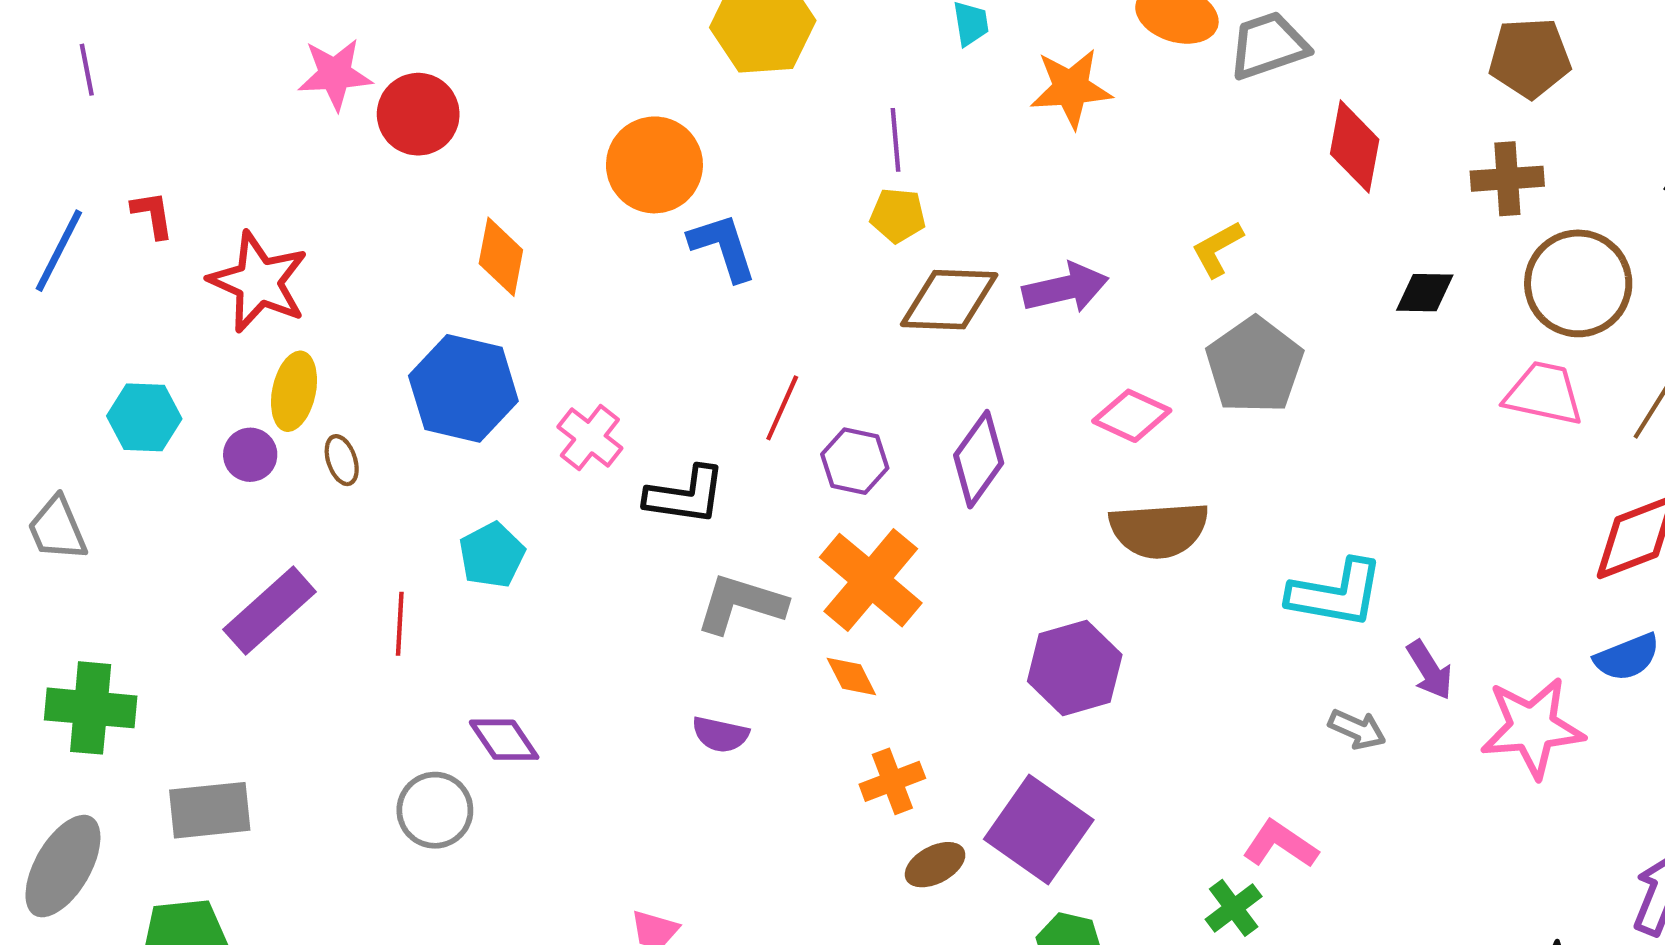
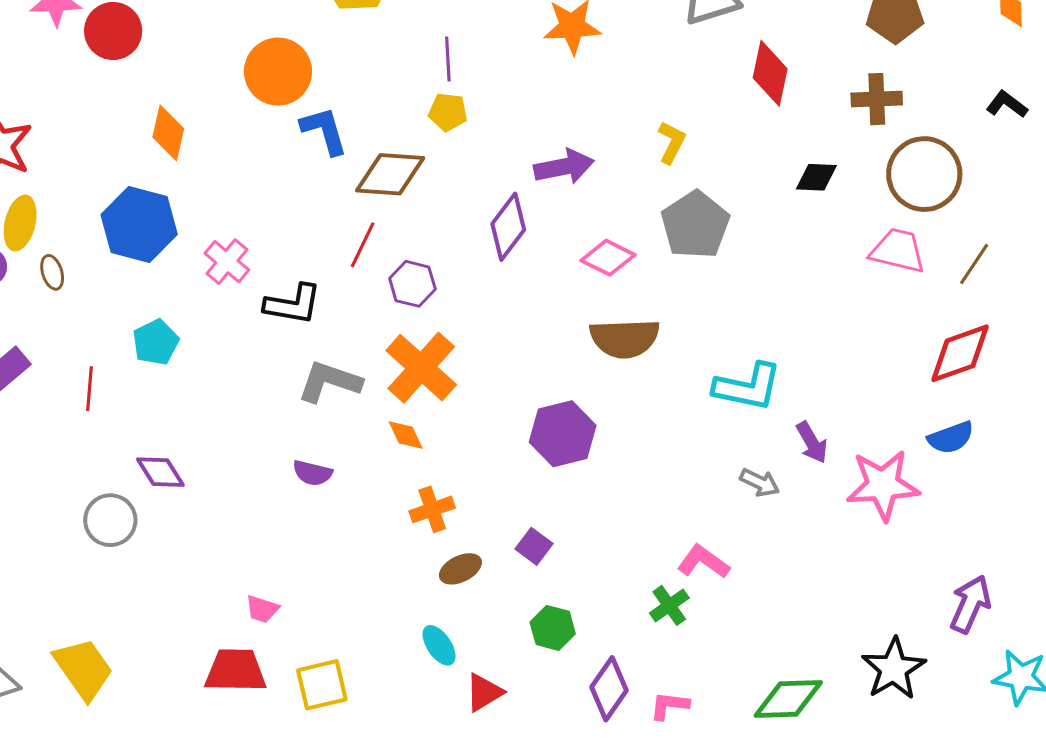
yellow L-shape: (1217, 249) -> (672, 142), turned 144
brown diamond: (949, 300) -> (390, 174), moved
purple diamond: (979, 459) -> (508, 227), moved
purple square: (1039, 829) -> (534, 546), size x0.5

